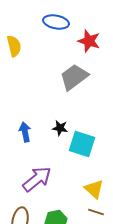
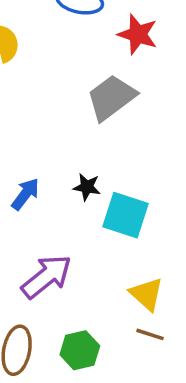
blue arrow: (25, 132) -> (25, 194), turned 48

